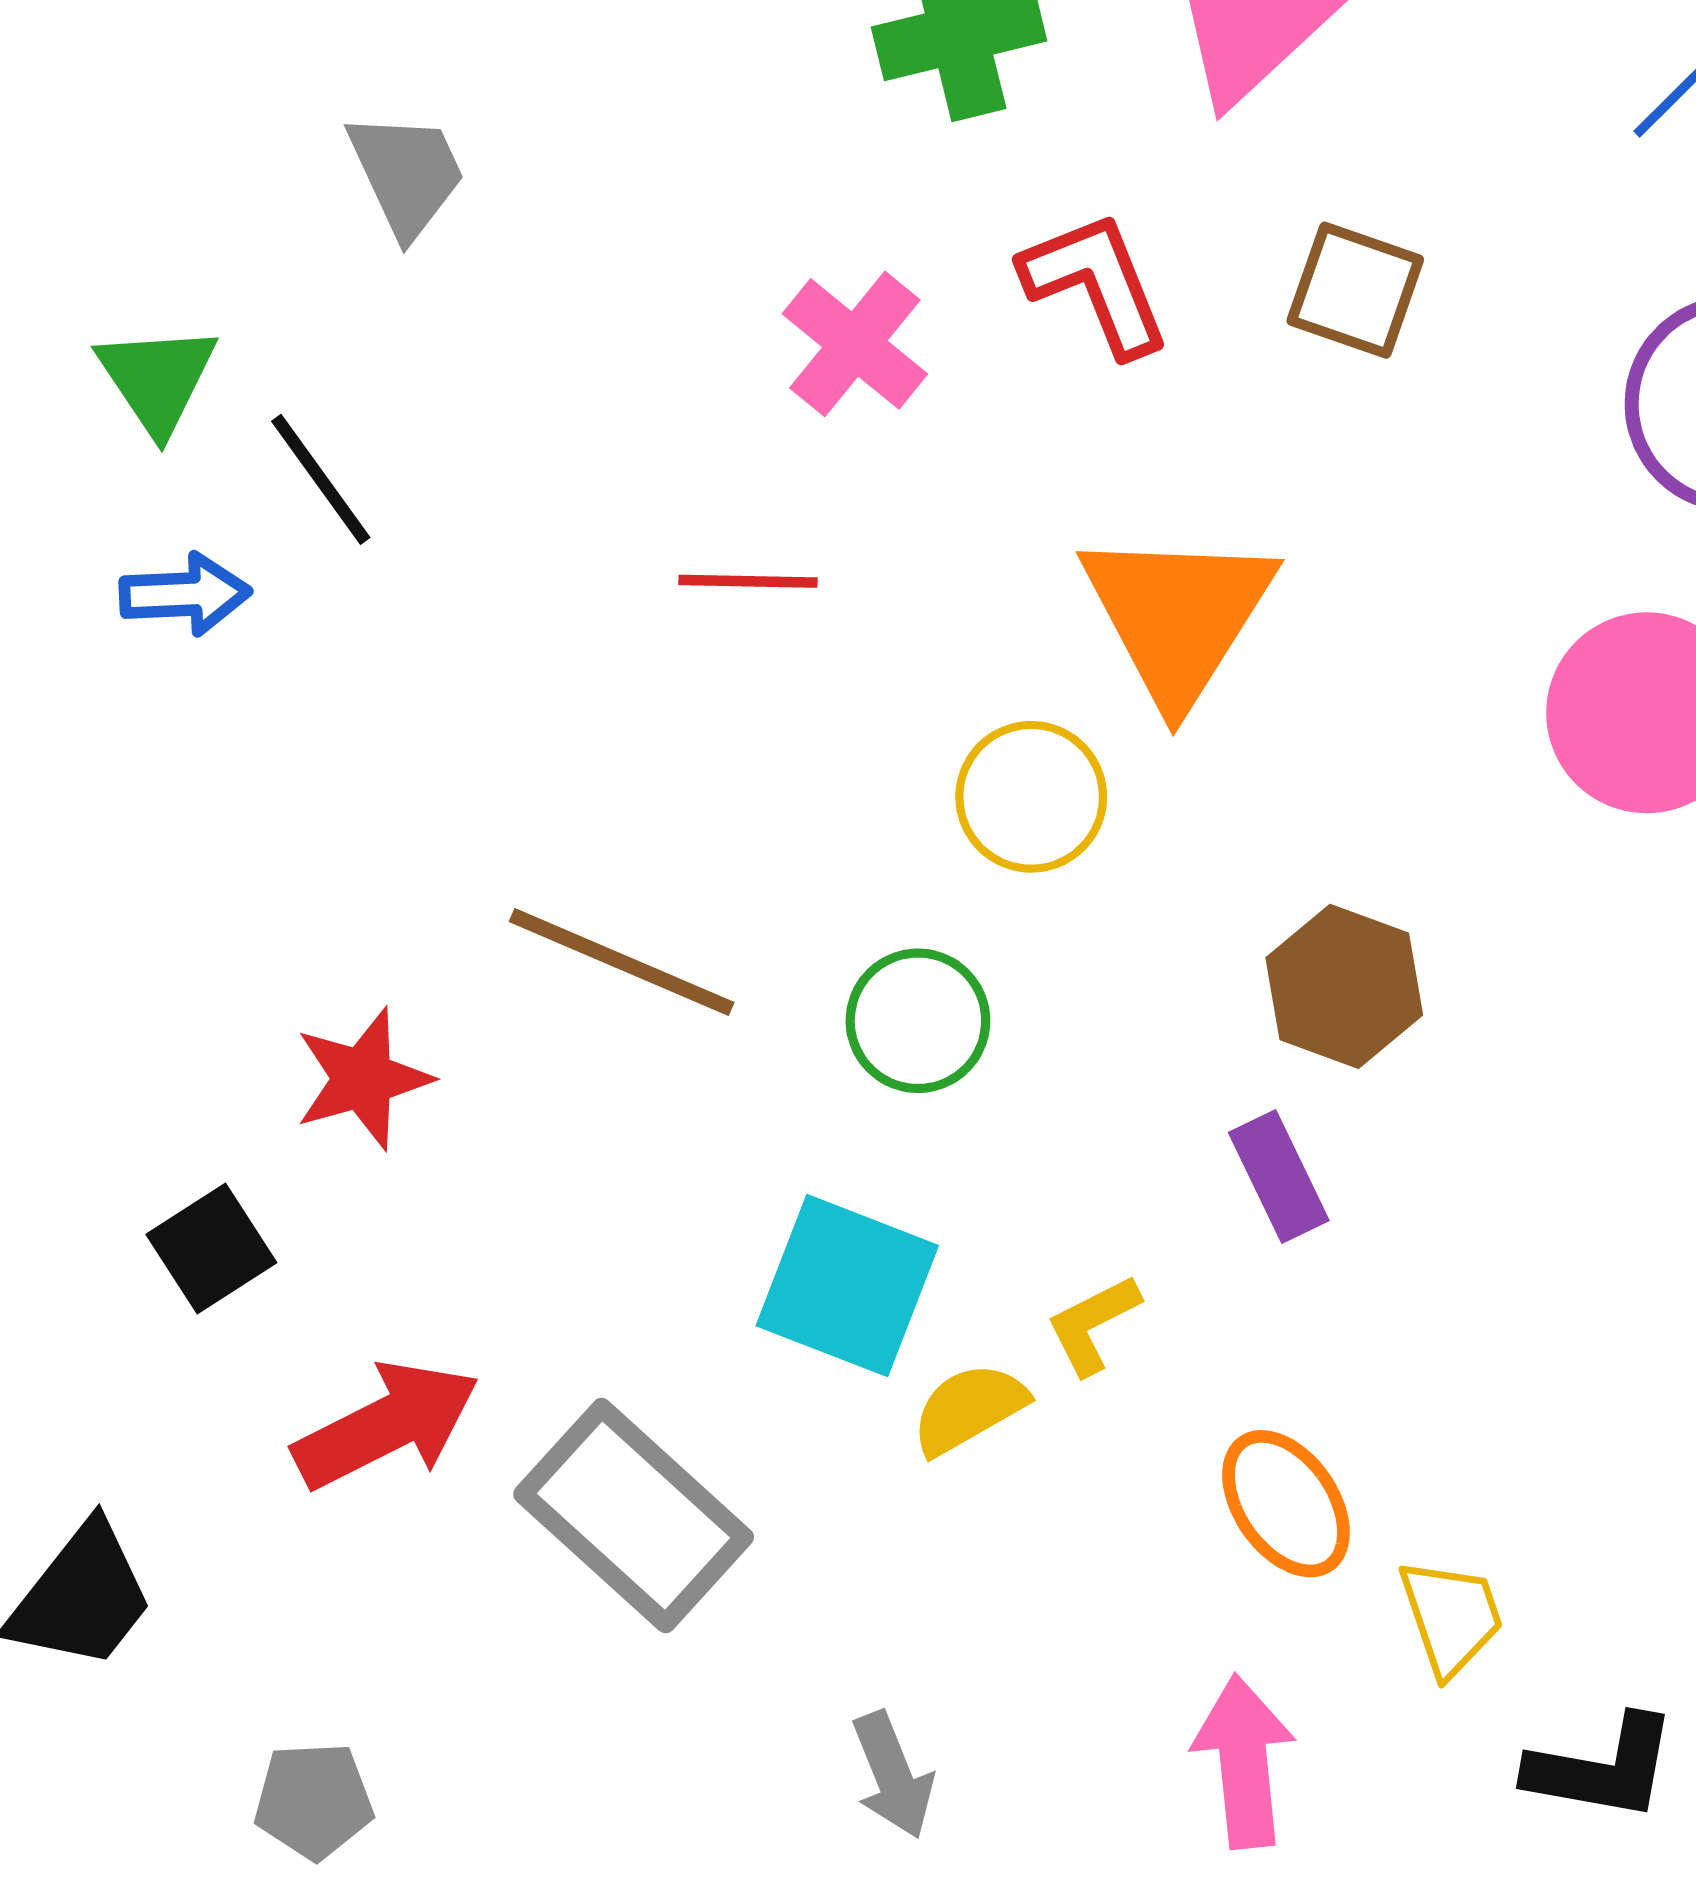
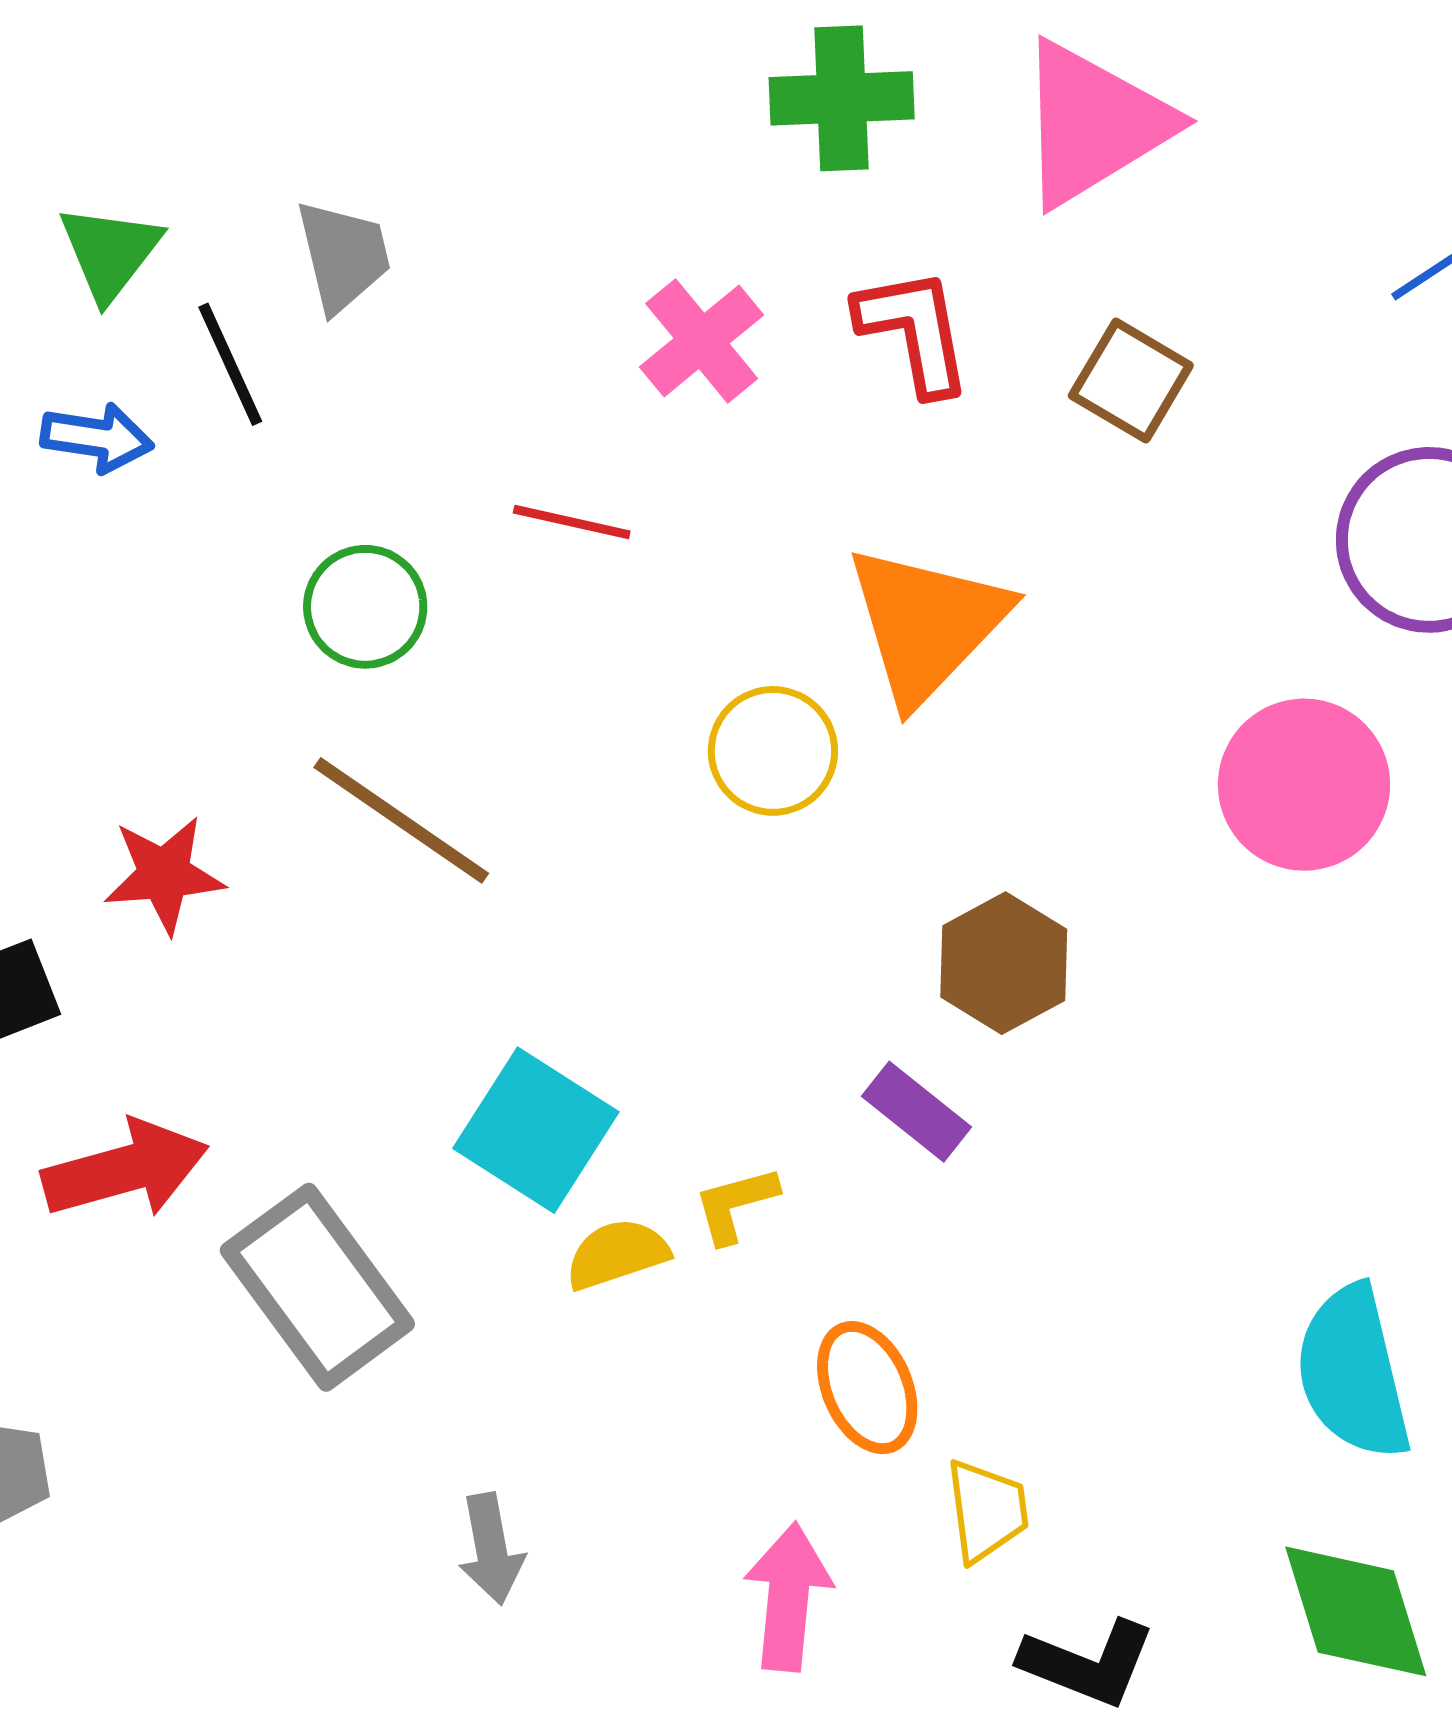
gray trapezoid: (407, 174) -> (343, 256), moved
green circle: (918, 1021) -> (365, 607), moved
purple rectangle: (1279, 1176) -> (917, 1112), turned -37

